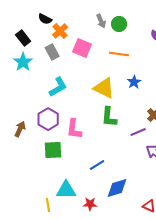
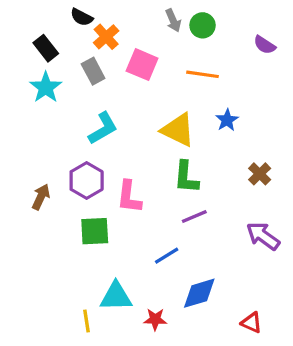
purple line: (138, 132) -> (194, 216), moved

